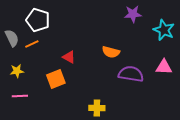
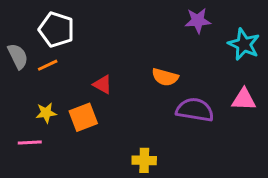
yellow star: (17, 71) -> (46, 113), moved

